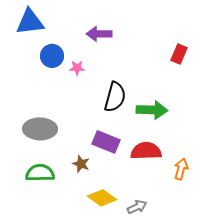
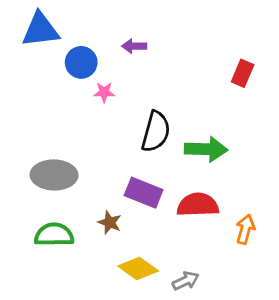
purple arrow: (99, 34) -> (134, 46), size x0.7
blue circle: (52, 56) -> (81, 62), moved

